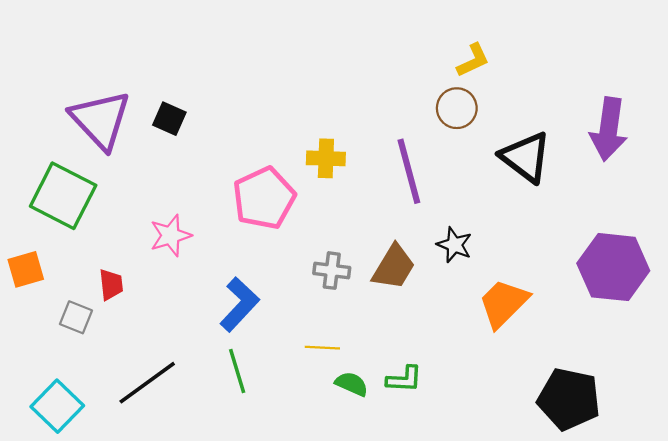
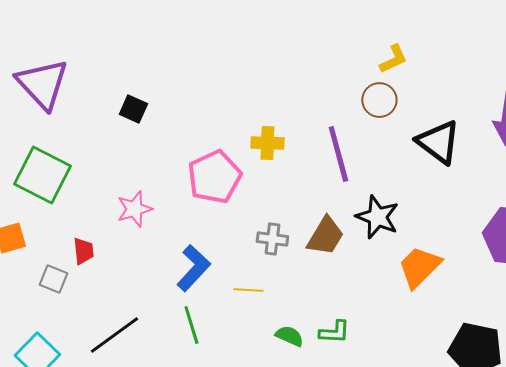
purple triangle: (100, 120) -> (42, 84), moved
black star: (454, 245) -> (377, 217), size x1.4
yellow line: (322, 348) -> (248, 290), moved

